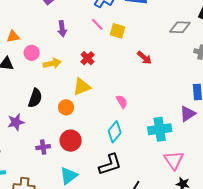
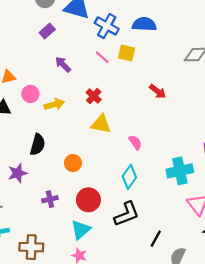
purple arrow: (62, 29) -> (63, 64), turned 147
yellow square: (117, 31) -> (127, 53), moved
yellow triangle: (82, 87) -> (101, 124), moved, turned 36
orange circle: (66, 107) -> (73, 163), moved
red circle: (71, 141) -> (88, 200), moved

